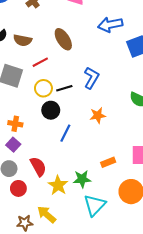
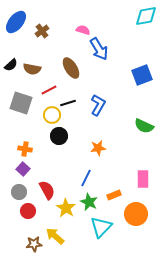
blue arrow: (110, 25) -> (99, 49), moved, turned -110
black line: (64, 88) -> (68, 103), moved
orange star: (98, 115) -> (98, 148), moved
blue line: (65, 133) -> (86, 178), moved
orange rectangle: (108, 162) -> (114, 195), moved
green star: (82, 179) -> (89, 202), turned 30

